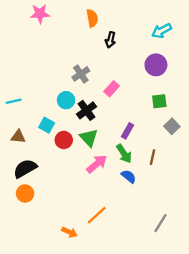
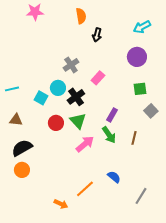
cyan square: (47, 125) -> (41, 98), moved
blue semicircle: (129, 176) -> (114, 177), moved

